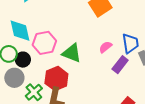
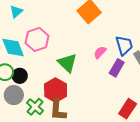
pink hexagon: (44, 43) -> (37, 39), moved
green triangle: (72, 53) -> (67, 63), turned 30

